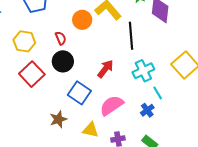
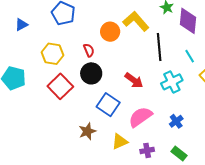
red arrow: (105, 69) -> (134, 80), turned 90
cyan line: (158, 93) -> (190, 56), moved
yellow triangle: (91, 130) -> (120, 142), turned -36

